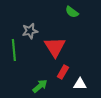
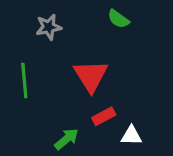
gray star: (30, 31) -> (49, 27), moved
red rectangle: (63, 72) -> (104, 116), turned 32

